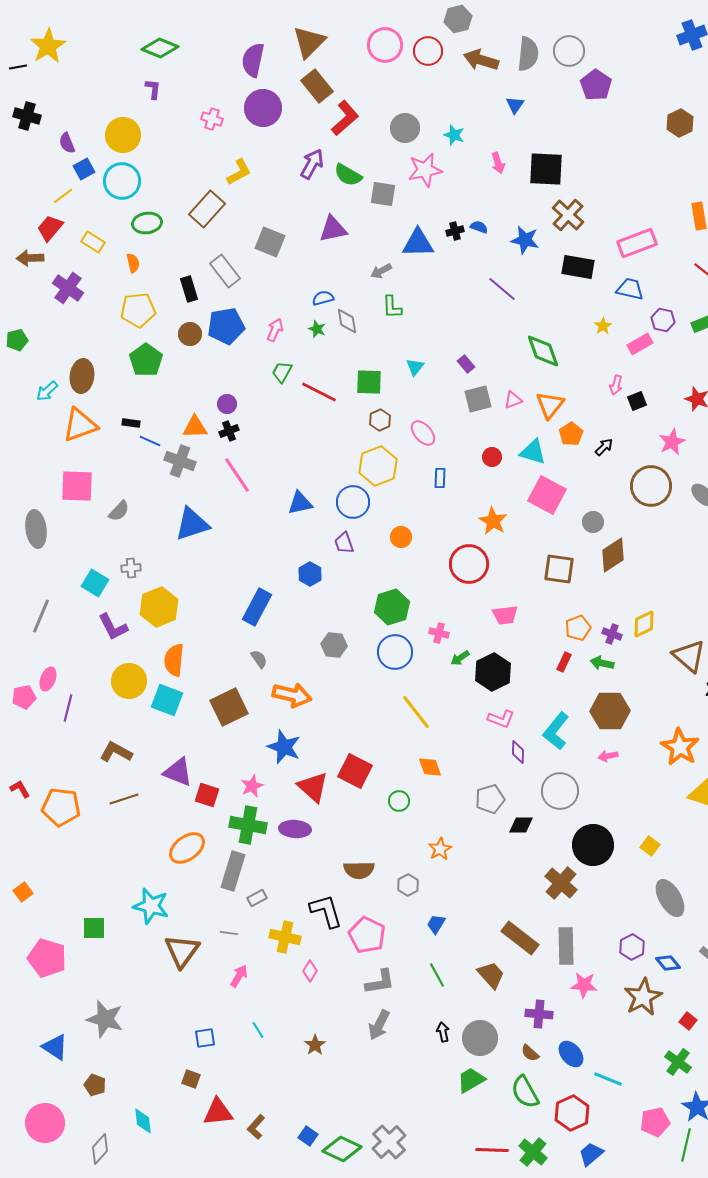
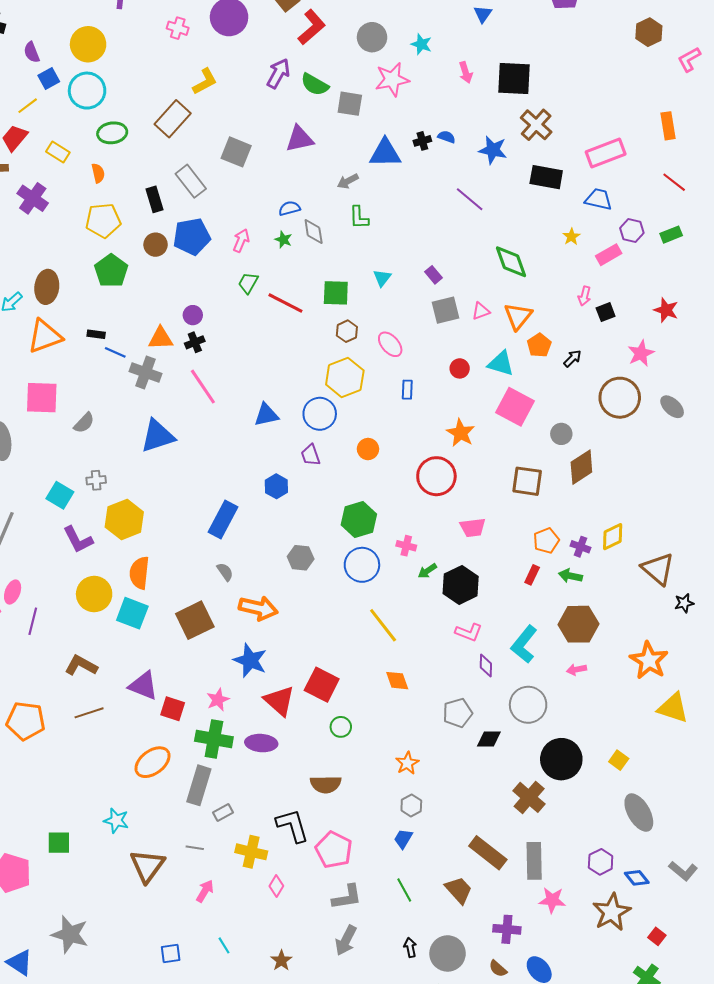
green circle: (399, 801) -> (341, 727), moved
gray hexagon: (408, 885) -> (411, 805), moved
cyan star: (151, 906) -> (116, 821), size x0.7

